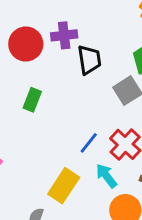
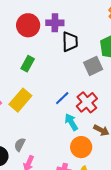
yellow rectangle: (64, 186) -> (20, 100), moved

